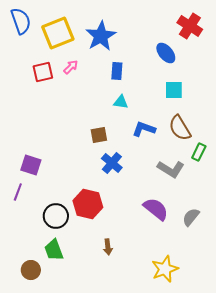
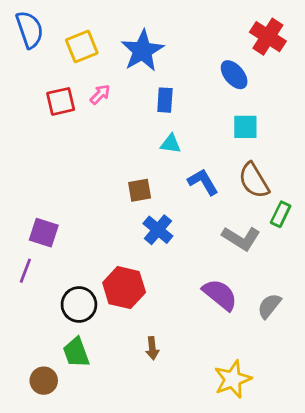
yellow square: (58, 33) -> (82, 46), size x0.7
blue L-shape: (144, 129) -> (203, 182), turned 40

